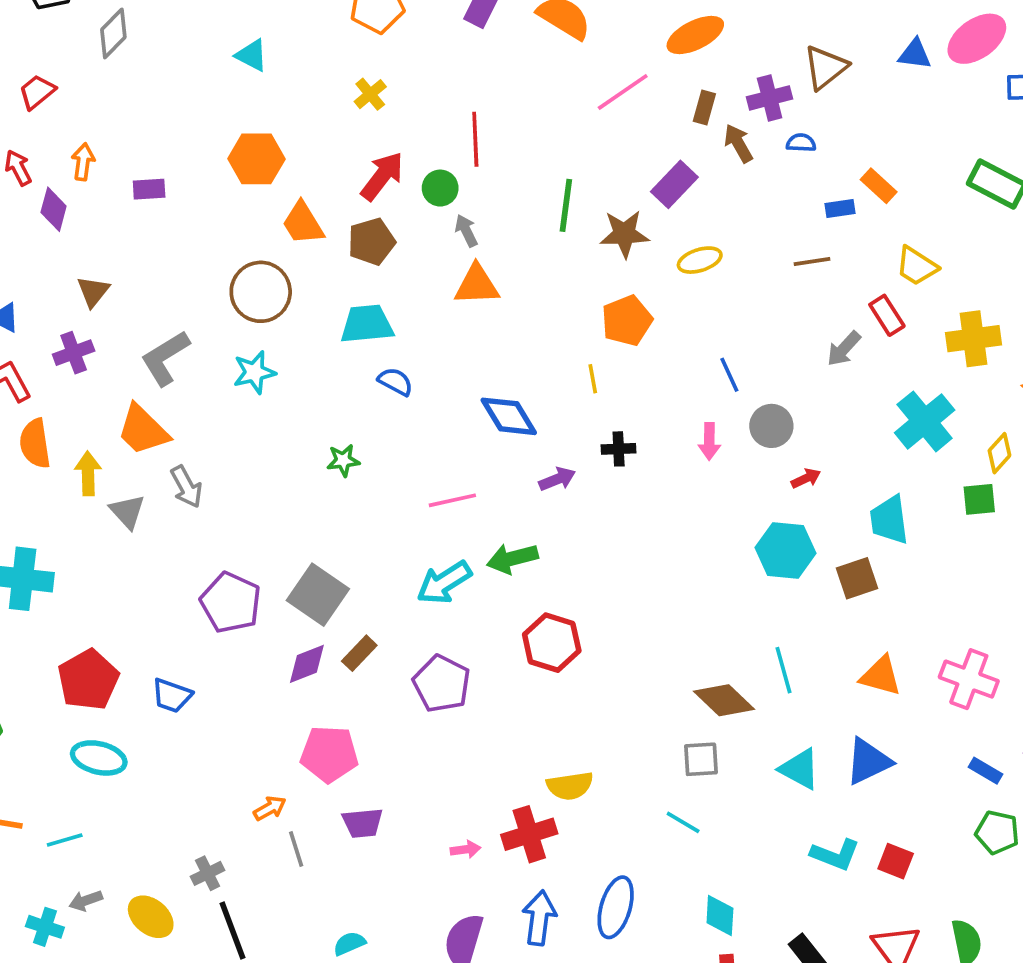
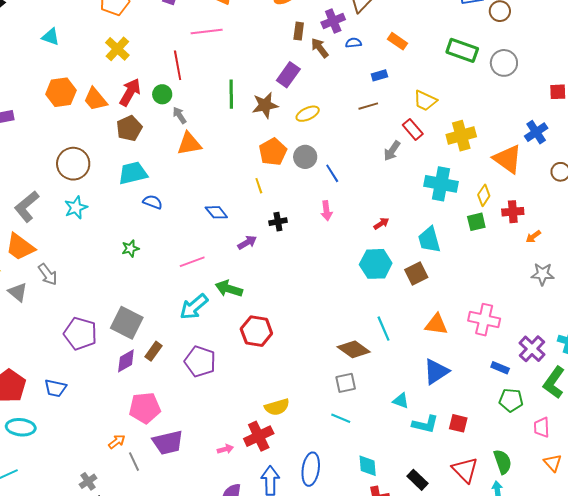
pink line: (623, 92) -> (207, 32), moved, turned 36
yellow cross: (370, 94) -> (117, 49), size x1.4
orange rectangle: (879, 186) -> (397, 41), moved
orange trapezoid: (303, 223) -> (95, 99), moved
blue diamond: (509, 416) -> (216, 212), size x0.7
cyan cross: (925, 421) -> (441, 184), turned -32
gray circle: (771, 426) -> (305, 157), moved
green arrow: (512, 558) -> (229, 289), turned 40
cyan triangle: (800, 769) -> (401, 401), moved, size x0.7
purple trapezoid: (363, 823) -> (168, 443), size x1.4

